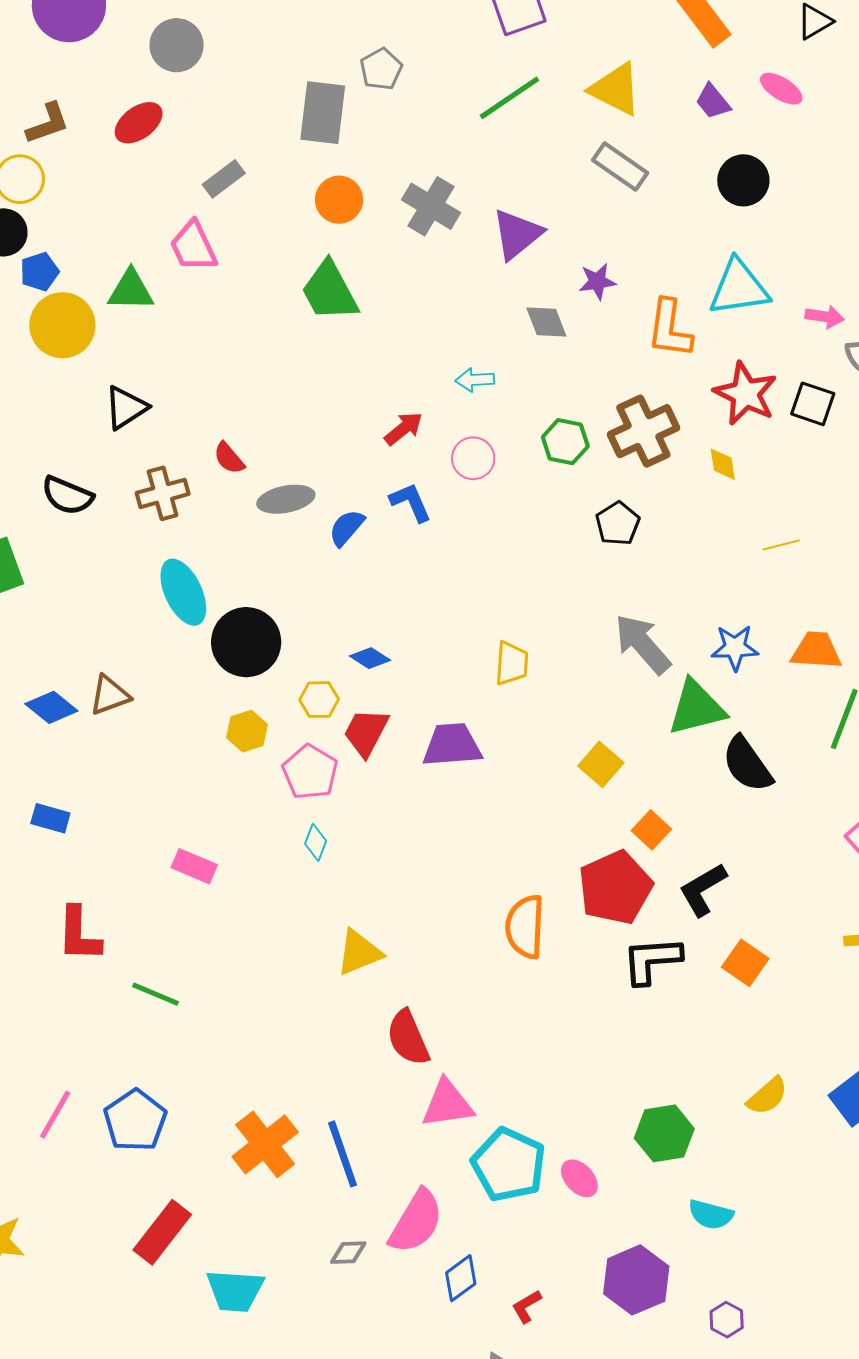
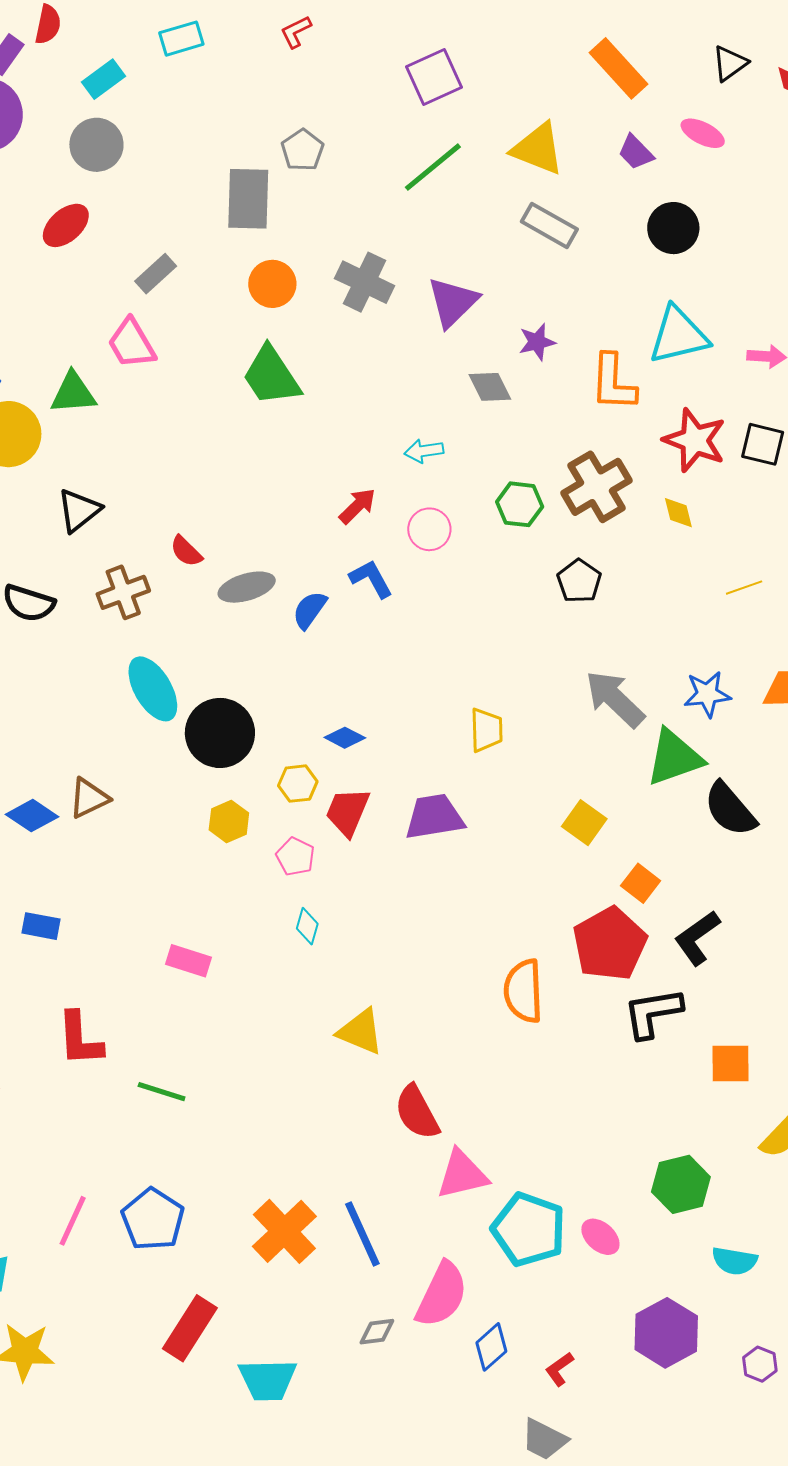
pink pentagon: (310, 772) -> (295, 857), size x0.7
yellow triangle: (359, 952) -> (361, 1032), turned 50
orange square: (745, 963) -> (730, 1063), moved, turned -30

